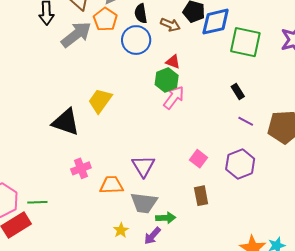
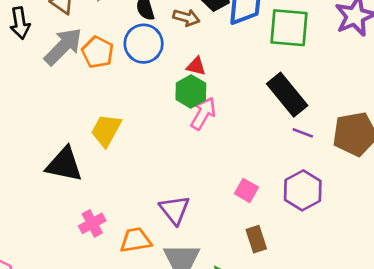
orange pentagon: (105, 19) -> (98, 52), moved
black rectangle: (238, 91) -> (287, 95), size x2.0

